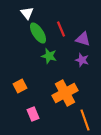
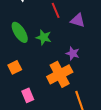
green ellipse: (38, 33) -> (20, 32), moved
purple star: (82, 60) -> (73, 53), moved

